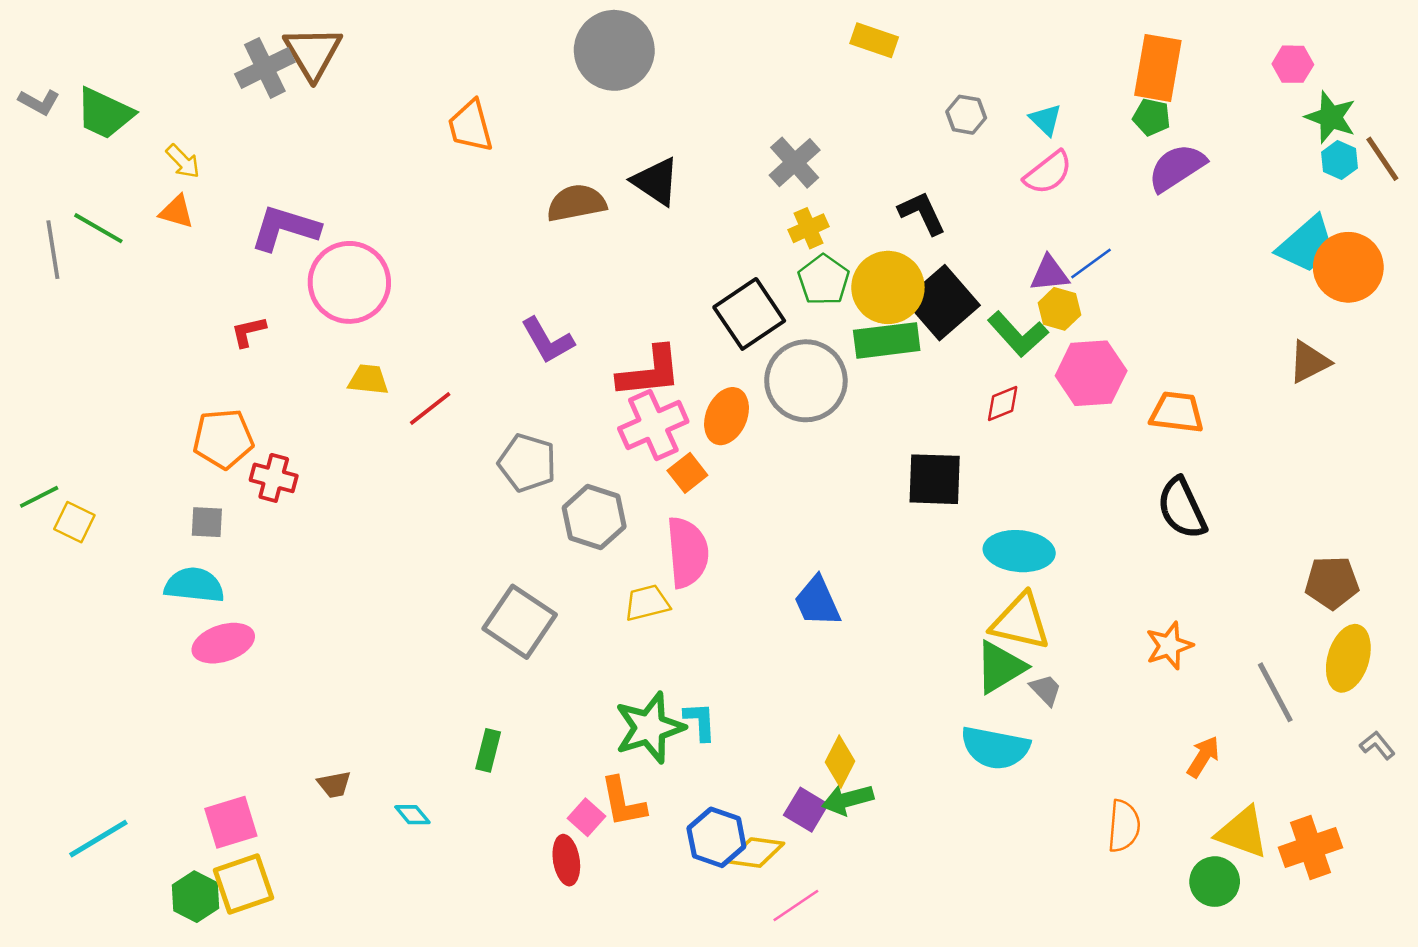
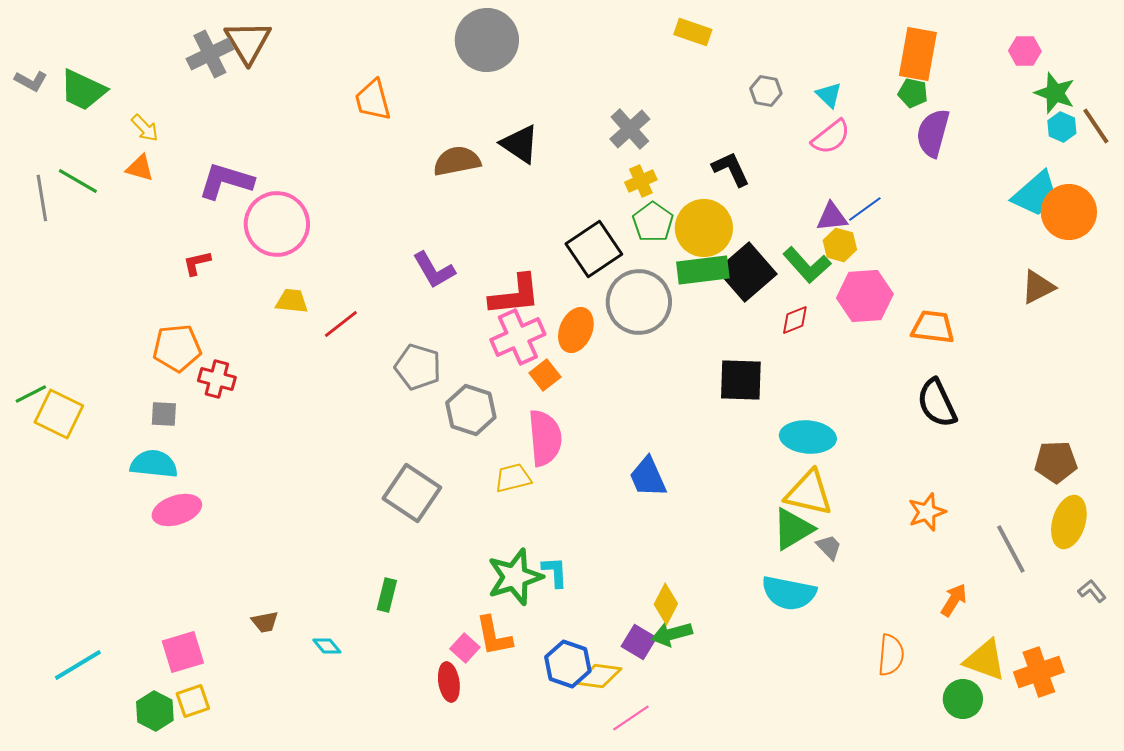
purple semicircle: (1177, 168) -> (933, 133), turned -42
black square: (942, 303) -> (747, 272), moved
yellow square: (74, 522) -> (59, 414), size x1.5
yellow square: (243, 884) -> (193, 701), size x0.7

